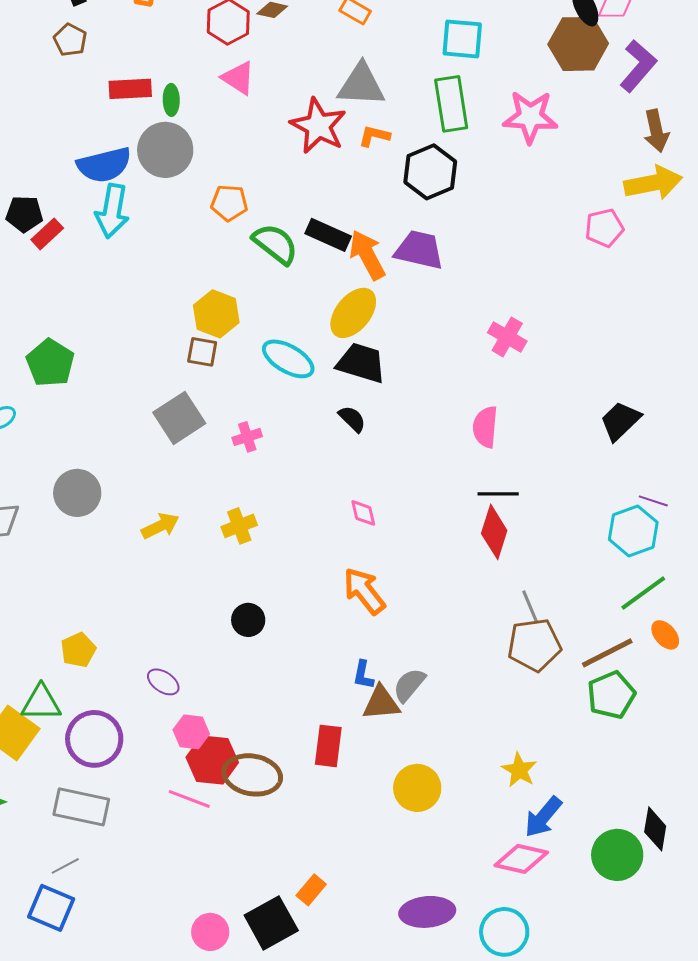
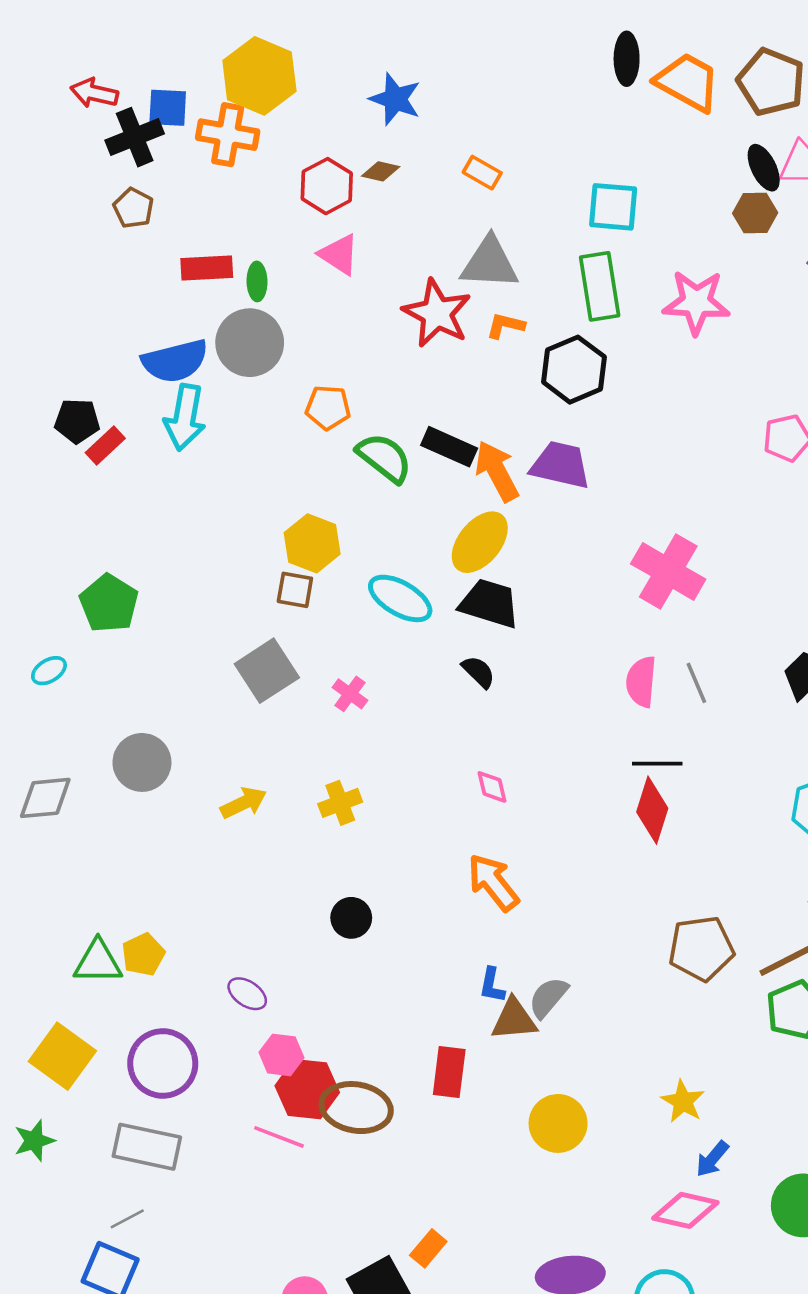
brown hexagon: (578, 44) -> (755, 213), size x0.6
pink cross: (507, 337) -> (668, 572), size x1.5
pink cross: (247, 437) -> (350, 694), turned -36
gray line: (530, 607) -> (696, 683), moved
green triangle: (41, 703) -> (98, 962), moved
blue arrow: (543, 817) -> (712, 1159), size x0.7

